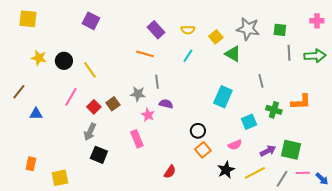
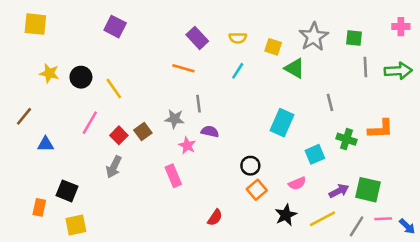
gray star: (248, 29) -> (314, 37), turned 30
yellow square: (216, 37) -> (273, 47), turned -32
black square: (99, 155) -> (67, 191), moved

